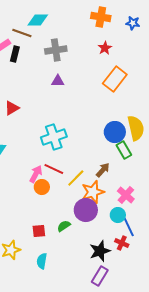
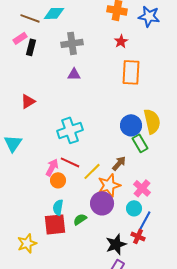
blue star: (133, 23) -> (149, 16), size x1.5
brown line: (22, 33) -> (30, 18), moved
orange rectangle: (115, 79) -> (131, 72), turned -35
blue line: (129, 227) -> (145, 220), turned 54
red square: (39, 231) -> (55, 224), size x1.6
cyan semicircle: (42, 261) -> (58, 207), moved

